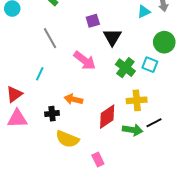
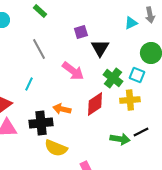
yellow cross: (137, 100) -> (130, 100), moved
black cross: (52, 114) -> (41, 123), size x1.6
red diamond: (107, 117) -> (95, 104), moved

